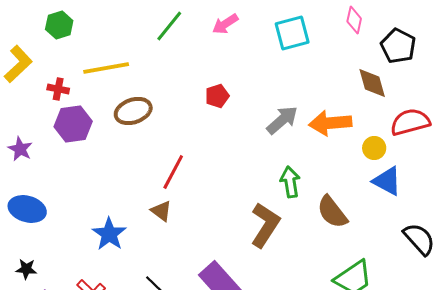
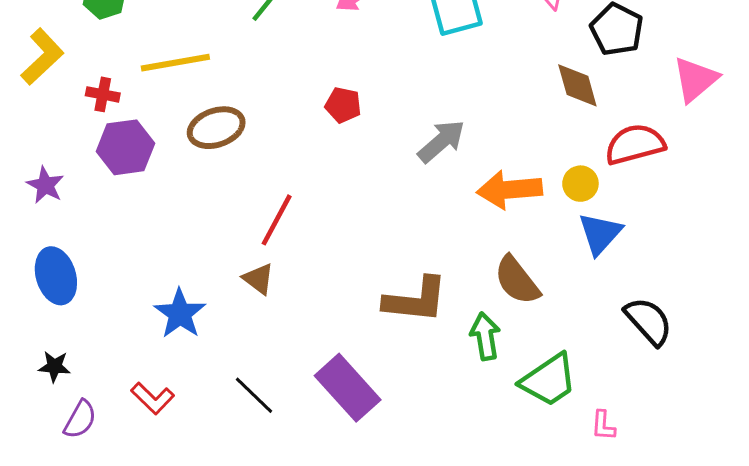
red pentagon: (217, 96) -> (343, 105), turned 30
orange arrow: (330, 123) -> (509, 190), moved
blue triangle: (387, 181) -> (600, 233), turned 44
green arrow: (290, 182) -> (485, 336), moved
blue ellipse: (27, 209) -> (56, 276), turned 57
brown L-shape: (265, 225) -> (416, 300), turned 63

